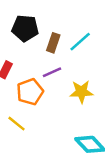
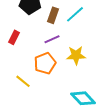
orange pentagon: (30, 92) -> (45, 63), moved

